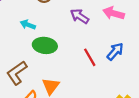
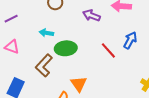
brown L-shape: (17, 73) -> (44, 66), moved

